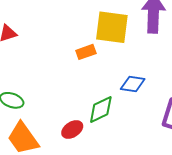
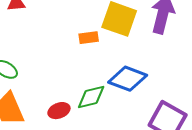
blue diamond: (133, 84) -> (128, 79), size x1.5

